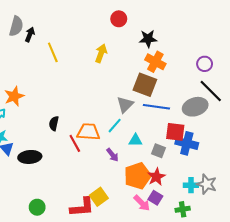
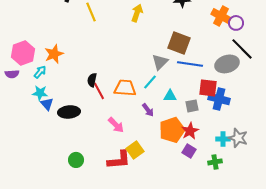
orange cross: (155, 62) -> (221, 16), moved
red line: (75, 143) -> (99, 91), moved
gray square: (159, 151) -> (192, 106), turned -32
pink arrow: (142, 203) -> (116, 125), moved

